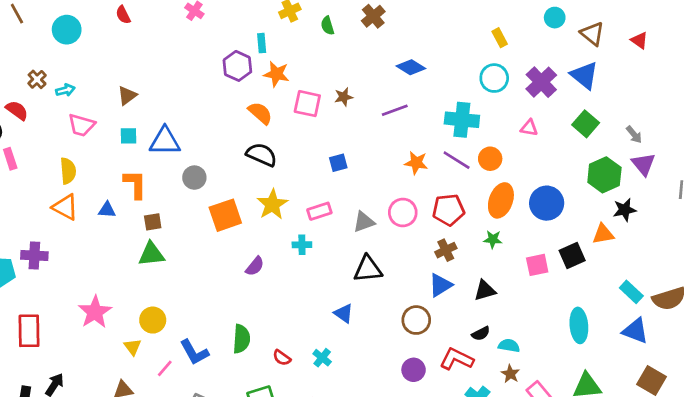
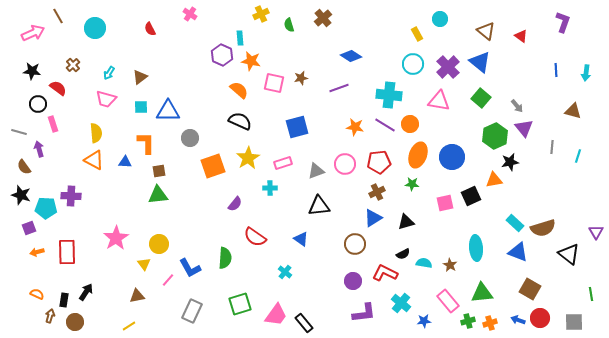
red semicircle: (123, 15) -> (150, 29), moved
cyan circle: (555, 18) -> (440, 19), moved
cyan arrow: (65, 90) -> (109, 73), moved, turned 136
pink triangle: (529, 128) -> (439, 101), size x1.6
blue square: (338, 163) -> (297, 127), size x1.6
red semicircle: (282, 358) -> (255, 237), moved, size x1.6
brown star: (510, 374) -> (450, 265), moved

